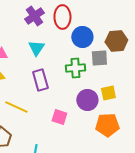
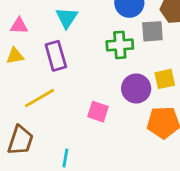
purple rectangle: (40, 80) -> (56, 56), moved
yellow line: (16, 107) -> (39, 98), turned -55

